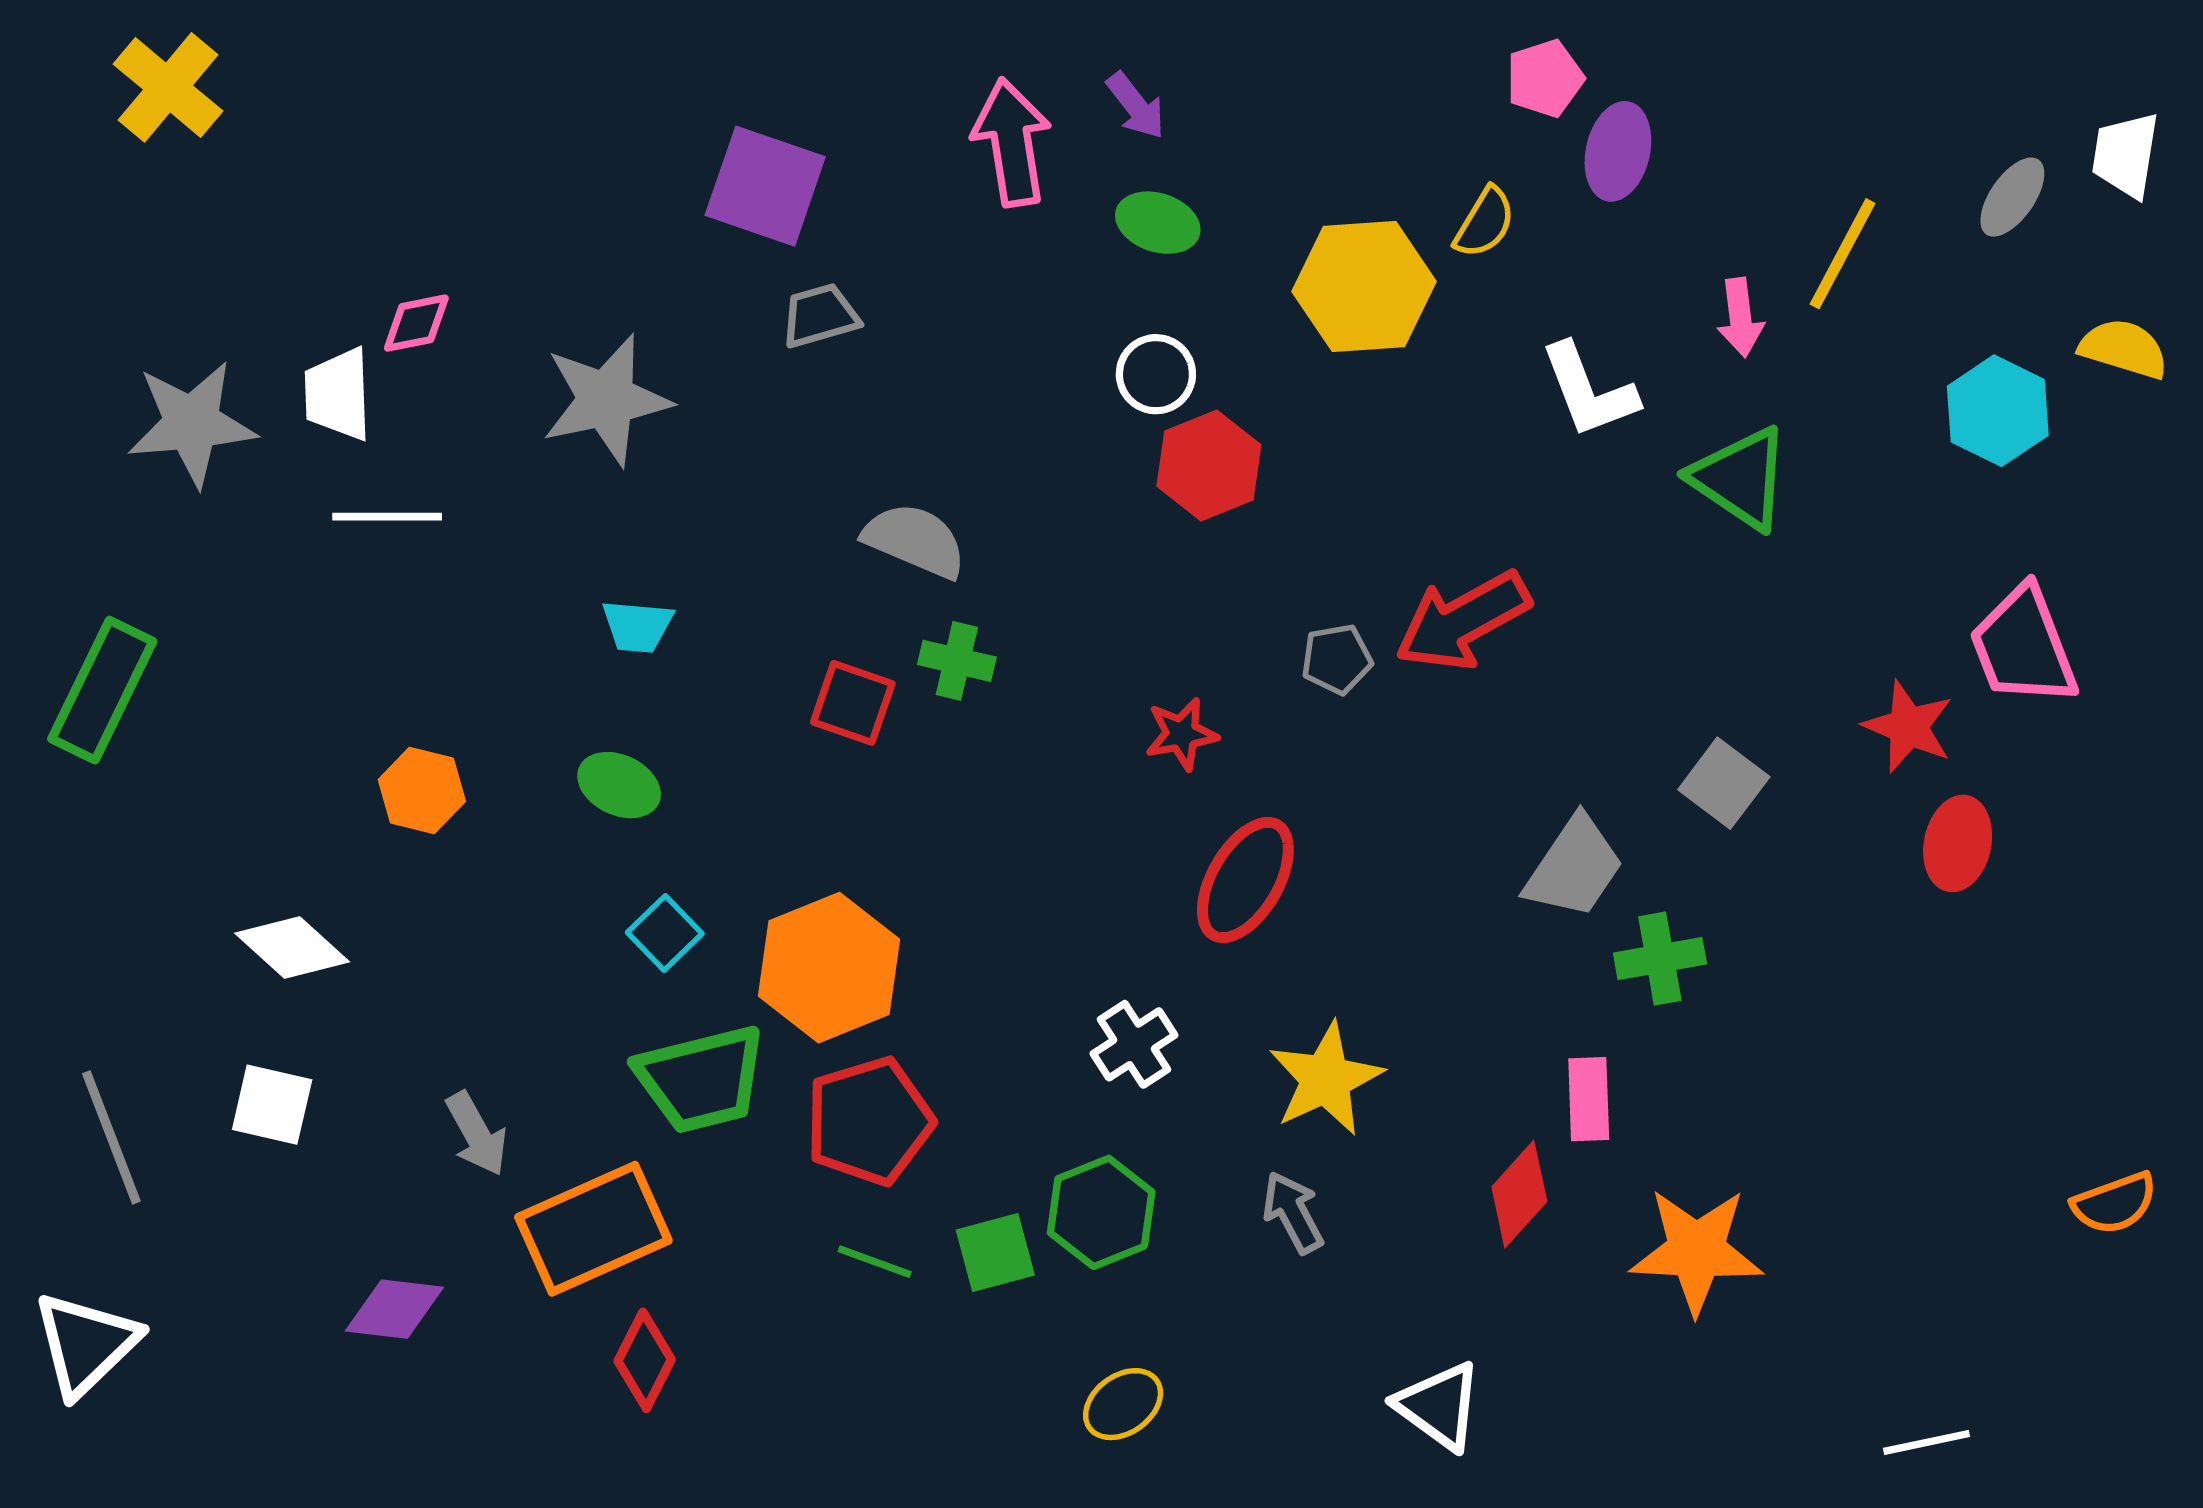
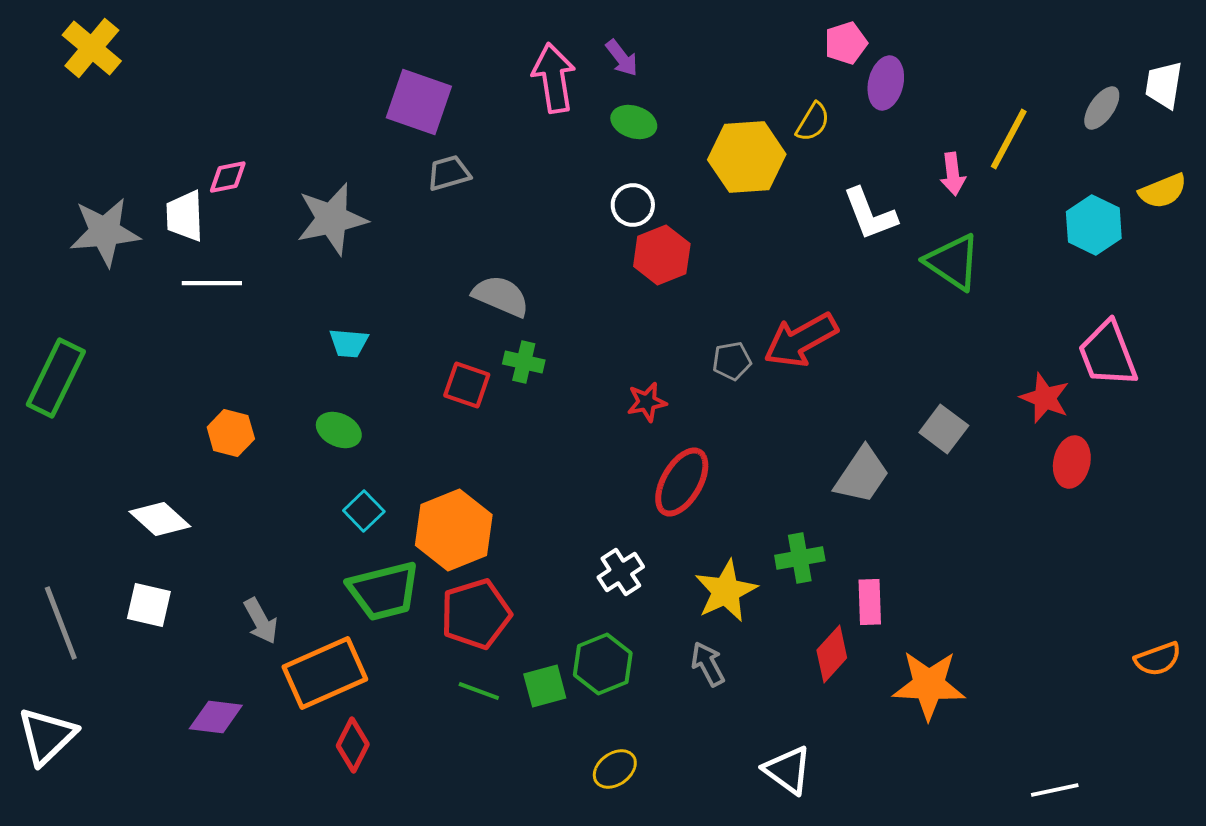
yellow semicircle: (2124, 349) -> (1163, 191), turned 141
green cross: (1660, 959) -> (800, 558), moved

